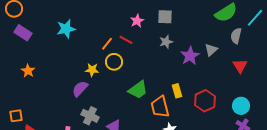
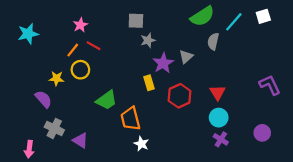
pink star: (137, 21) -> (80, 25), moved
gray star: (166, 42) -> (148, 40), moved
red triangle: (240, 66) -> (218, 93), moved
purple semicircle: (80, 89) -> (43, 99), turned 96
yellow rectangle: (177, 91) -> (149, 83), moved
red hexagon: (205, 101) -> (179, 96), moved

